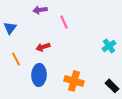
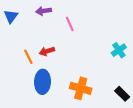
blue triangle: (10, 28) -> (11, 16), moved
orange line: (16, 59) -> (28, 57), moved

